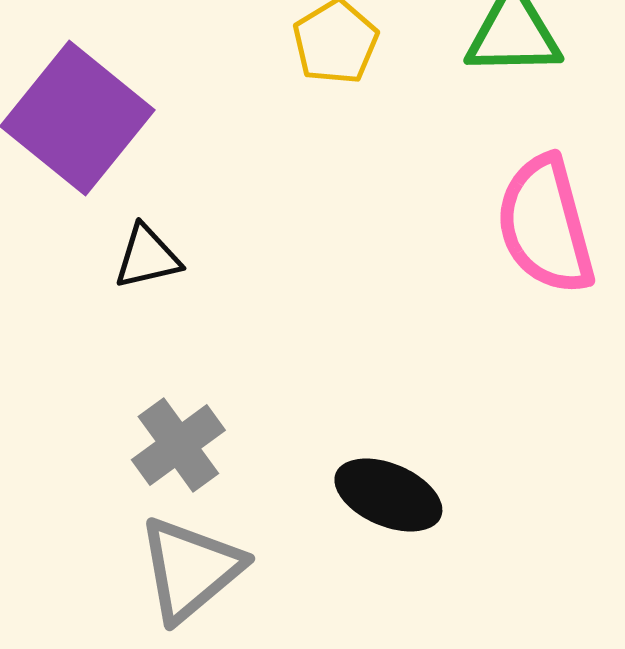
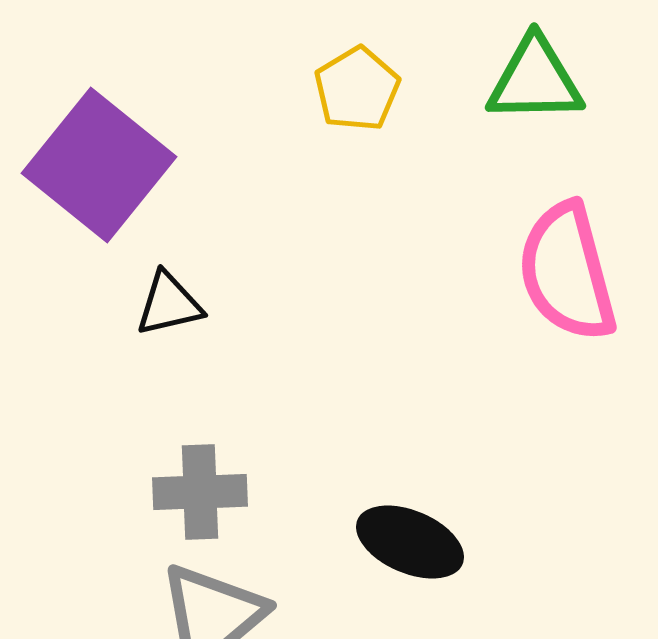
gray cross: (178, 445) -> (200, 492), turned 34

